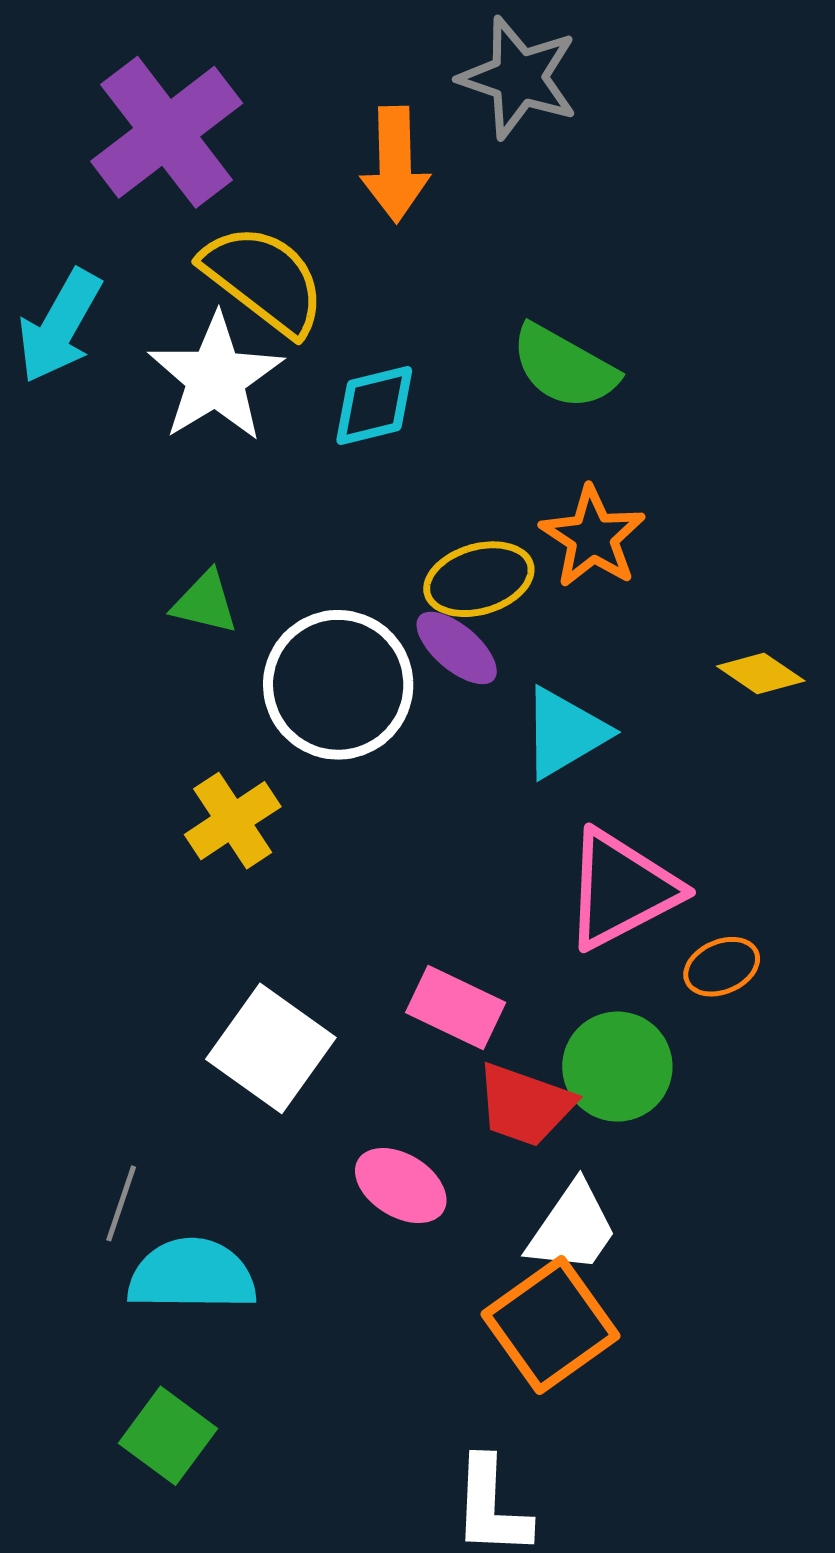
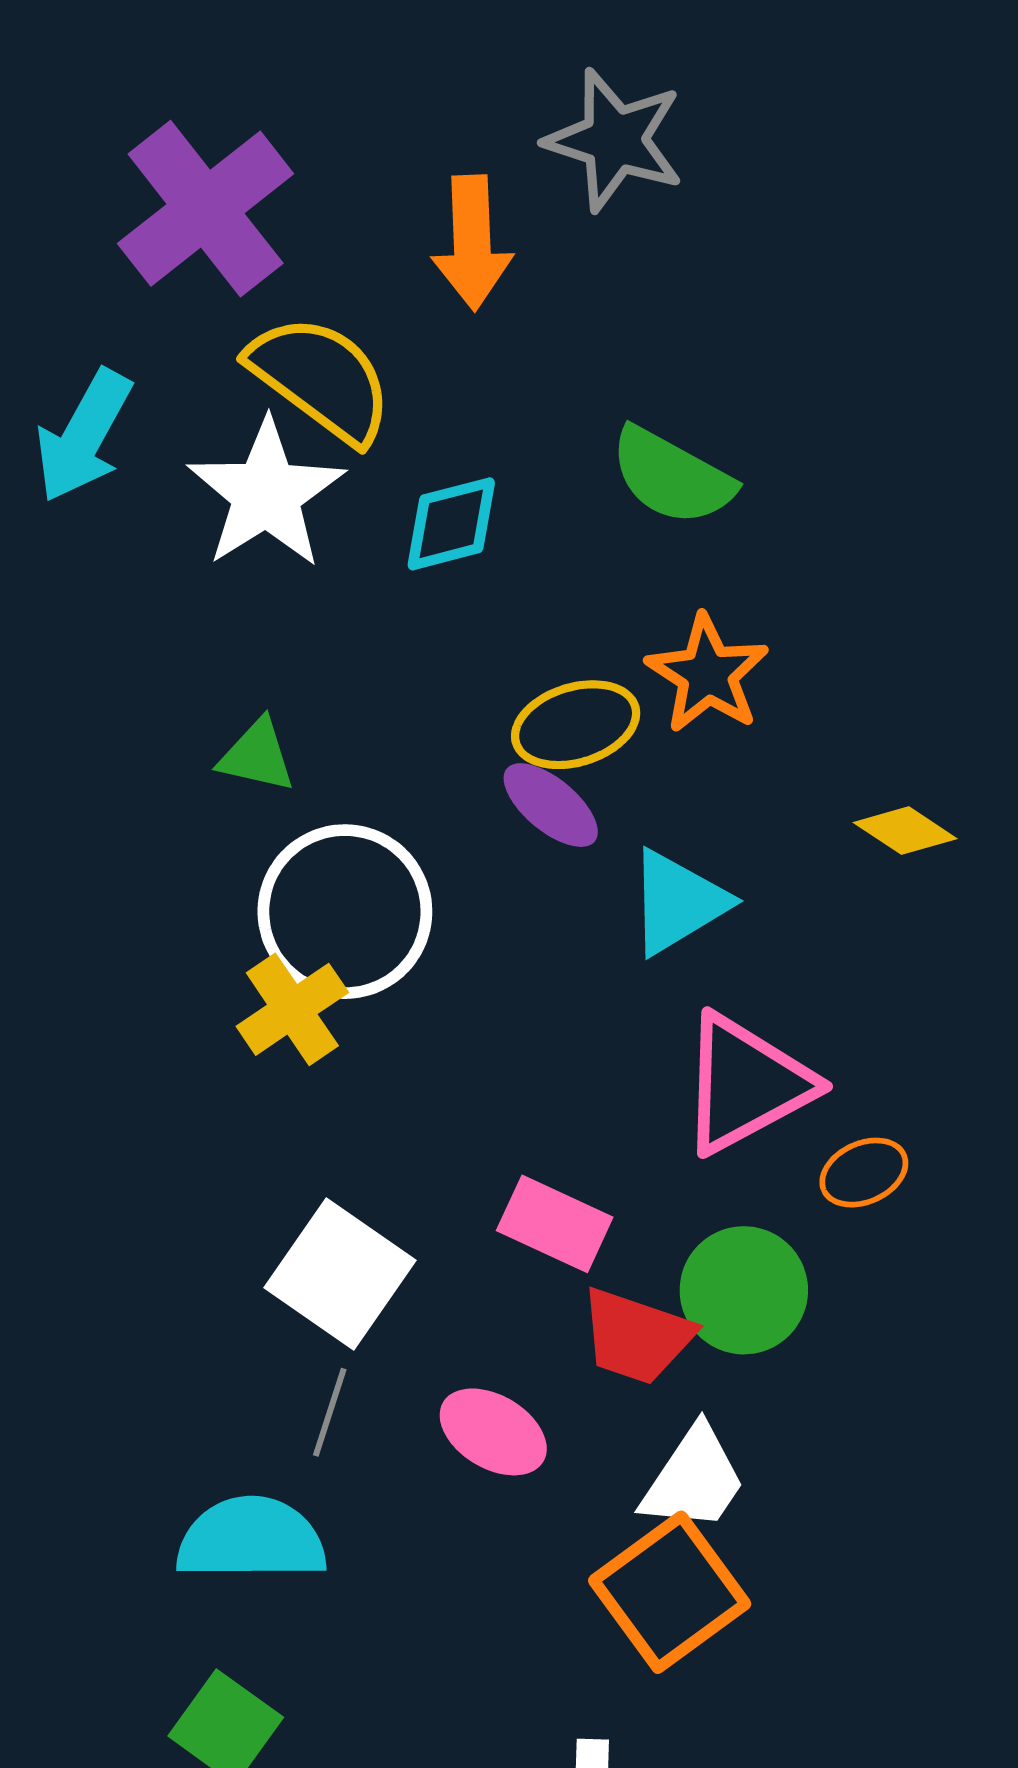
white circle: (338, 685) -> (345, 912), moved
gray line: (121, 1203) -> (330, 1412), moved

